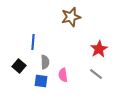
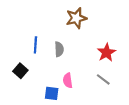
gray semicircle: (45, 62) -> (59, 49), moved
blue square: (41, 81) -> (52, 93), moved

